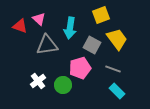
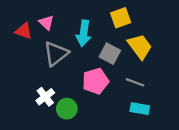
gray triangle: (47, 45) -> (56, 54), turned -30
green circle: (63, 85) -> (67, 109), moved
cyan rectangle: (117, 91) -> (140, 109), turned -35

